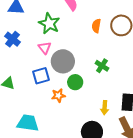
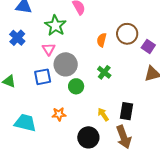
orange semicircle: (96, 26) -> (102, 40), moved
orange star: (58, 95) -> (59, 114), moved
yellow arrow: (105, 108) -> (103, 114), turned 136

